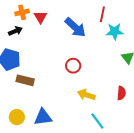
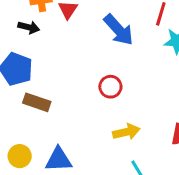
black arrow: (15, 31) -> (29, 27), turned 32
yellow arrow: (86, 95) -> (126, 132), turned 144

